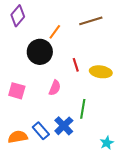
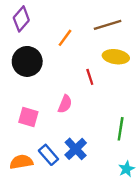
black circle: (40, 52) -> (27, 61), moved
yellow ellipse: (101, 72) -> (116, 57), moved
pink square: (17, 91) -> (28, 117), moved
green line: (83, 109) -> (121, 129), moved

